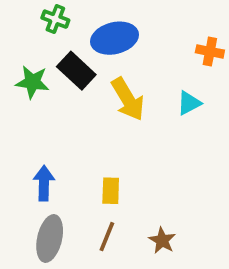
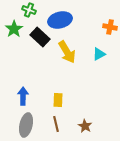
green star: (32, 82) -> (14, 29), moved, turned 30
brown line: (107, 237) -> (56, 124), turned -35

